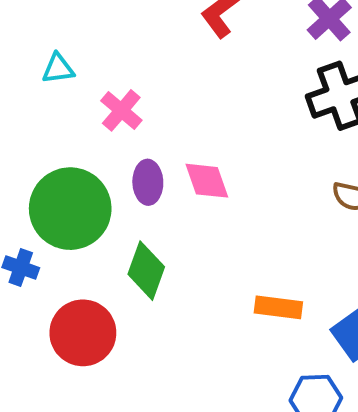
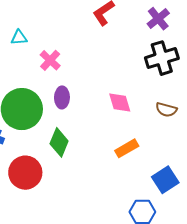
pink diamond: (207, 181) -> (120, 103), moved
orange rectangle: (278, 307) -> (127, 148), moved, turned -40

